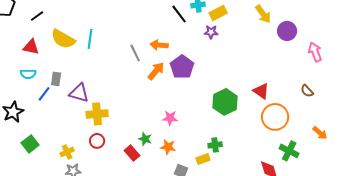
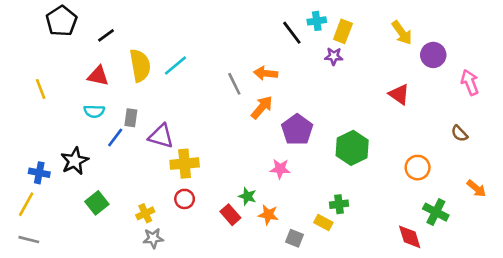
yellow rectangle: (218, 13) -> (343, 31), turned -42
yellow semicircle: (63, 39) -> (140, 65), turned -130
cyan line: (90, 39) -> (175, 65), turned 42
purple pentagon: (182, 67) -> (297, 130), moved
red triangle: (261, 91) -> (399, 94), moved
orange circle: (275, 117) -> (418, 168), size x0.7
orange star: (168, 147) -> (268, 215), moved
yellow rectangle: (203, 159) -> (323, 223), turned 48

